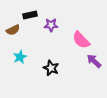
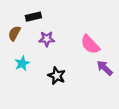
purple star: (51, 25) -> (47, 39), moved
brown semicircle: (13, 30) -> (14, 33), turned 144

